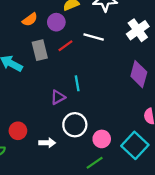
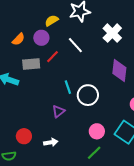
white line: (94, 37) -> (75, 45), turned 42
gray rectangle: (40, 50) -> (31, 64), turned -72
purple triangle: (58, 97) -> (58, 111), moved
white circle: (75, 125) -> (88, 95), moved

